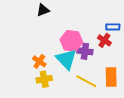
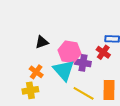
black triangle: (43, 10) -> (42, 42), moved
yellow cross: (44, 79) -> (30, 90), moved

